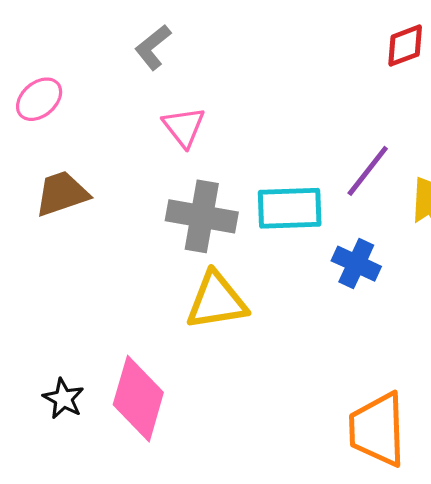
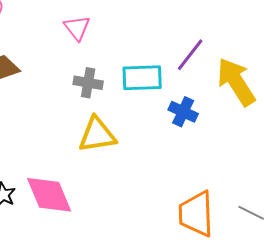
gray cross: (202, 216) -> (88, 83), size x0.7
pink diamond: (138, 399) -> (49, 195), turned -39

